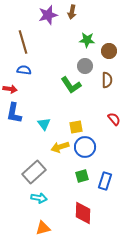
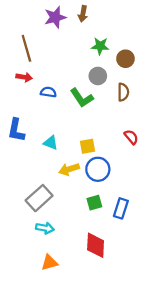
blue semicircle: (24, 70) -> (48, 92), moved
red arrow: (10, 89) -> (24, 77), moved
cyan triangle: (44, 124) -> (51, 143), turned -32

